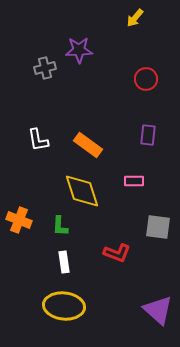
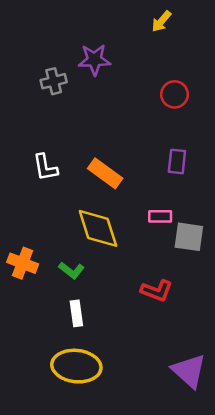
green L-shape: (60, 226) -> (72, 270), turned -55
gray square: (158, 227) -> (189, 237), moved
red L-shape: (117, 253) -> (157, 291), moved

